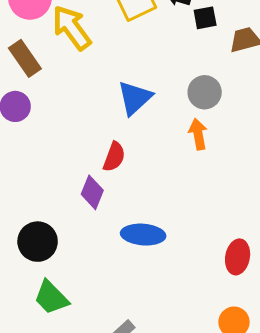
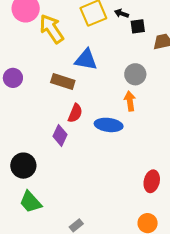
brown rectangle: (25, 58) -> (63, 82), moved, turned -40
blue triangle: (135, 98) -> (86, 60), moved, turned 50
blue ellipse: (143, 235) -> (109, 125), moved

